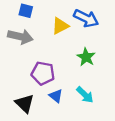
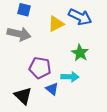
cyan arrow: (85, 95) -> (70, 77), moved, turned -42

